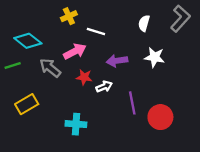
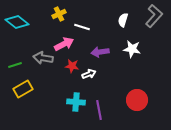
cyan diamond: (28, 41) -> (17, 22), moved
green line: (13, 65) -> (15, 65), moved
gray arrow: (50, 68) -> (43, 58), turned -30
purple line: (132, 103) -> (99, 110), moved
cyan cross: (76, 124) -> (76, 102), moved

